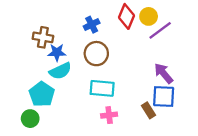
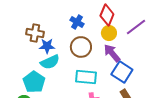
yellow circle: (149, 16) -> (109, 33), moved
blue cross: (92, 25) -> (77, 22), turned -32
purple arrow: (164, 73) -> (112, 53), moved
blue square: (164, 97) -> (122, 72), moved, turned 30

